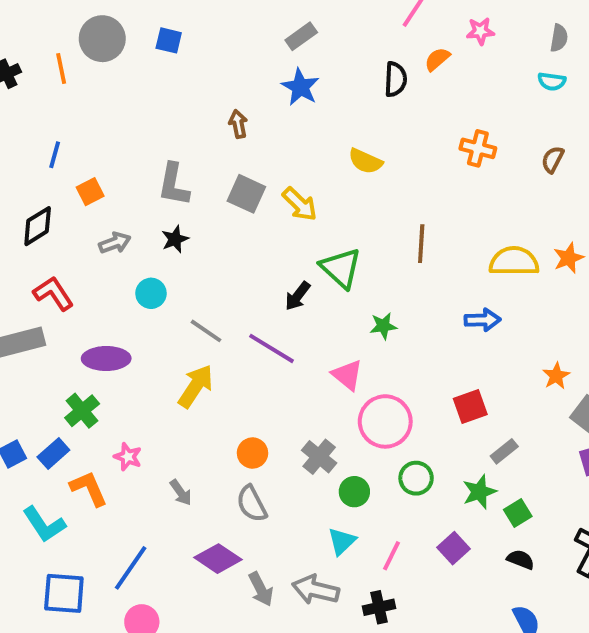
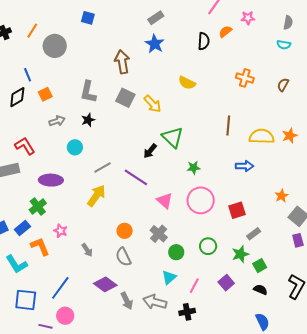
gray circle: (102, 39) -> (55, 46), moved
orange line: (61, 68) -> (32, 31), turned 42
brown arrow: (238, 124) -> (122, 62), size x1.6
blue line: (55, 155) -> (28, 75), turned -40
black diamond: (38, 226) -> (17, 97), moved
brown line: (421, 244) -> (228, 126), moved
gray line: (206, 331) -> (103, 167), turned -66
pink triangle: (347, 375) -> (165, 201), moved
pink circle: (385, 421) -> (201, 200), moved

